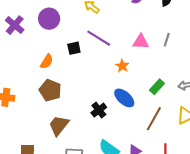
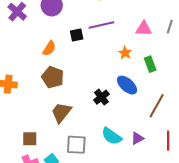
purple line: (99, 38) -> (101, 25), turned -45
green rectangle: (157, 87) -> (150, 64), moved, turned -63

